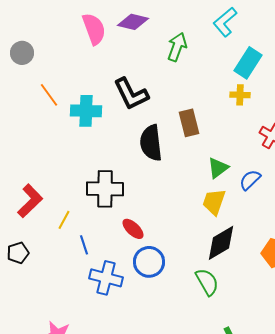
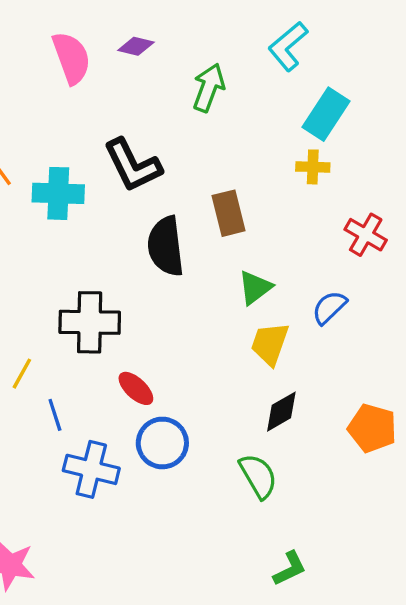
purple diamond: (133, 22) -> (136, 46), size x0.7
green triangle: (218, 168) -> (255, 288), moved
black diamond: (221, 243) -> (281, 412), size x0.7

